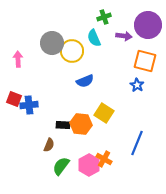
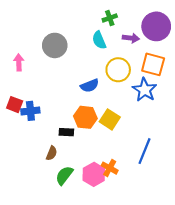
yellow circle: (72, 51) -> (118, 70), moved
blue star: (137, 85) -> (145, 90), size x1.6
orange hexagon: (81, 124) -> (85, 117), moved

